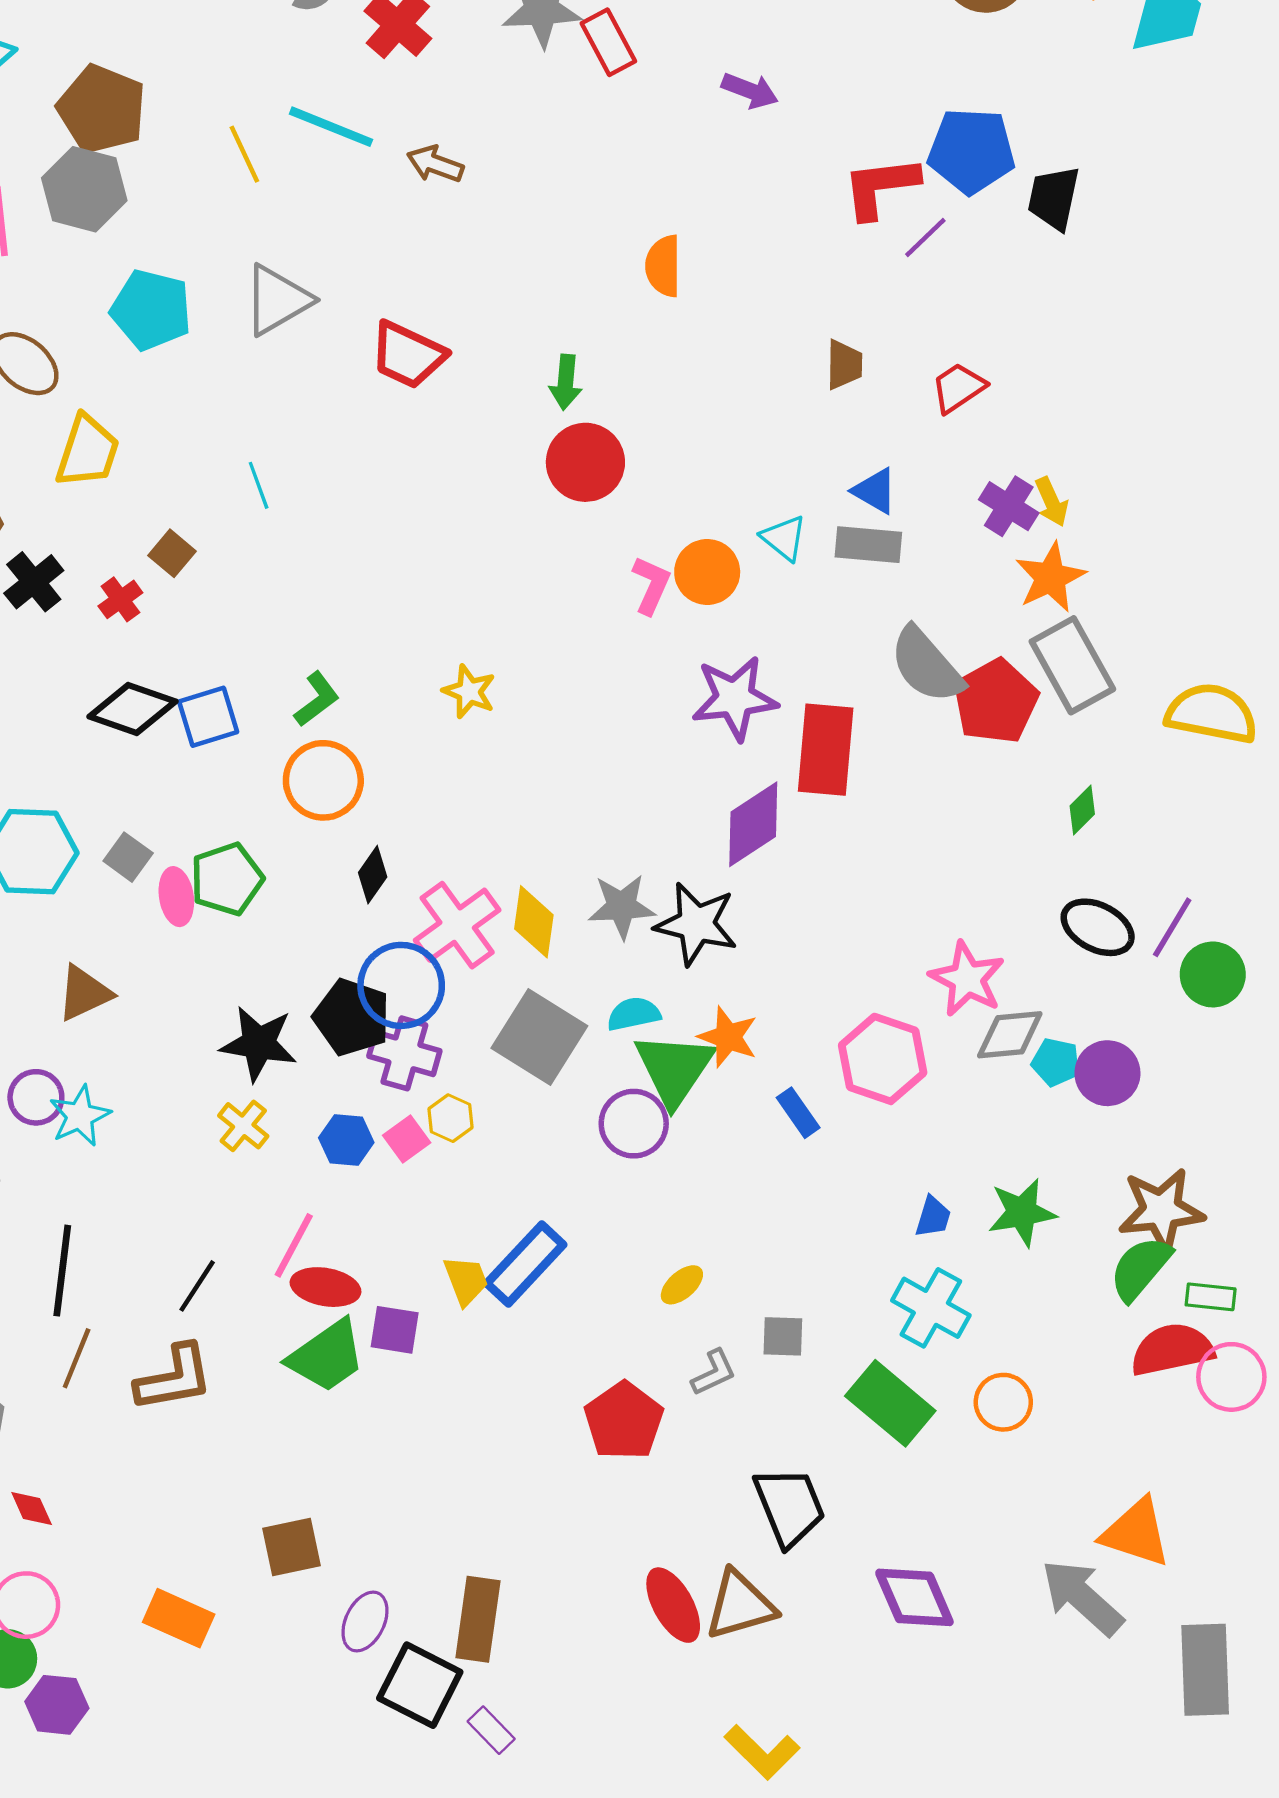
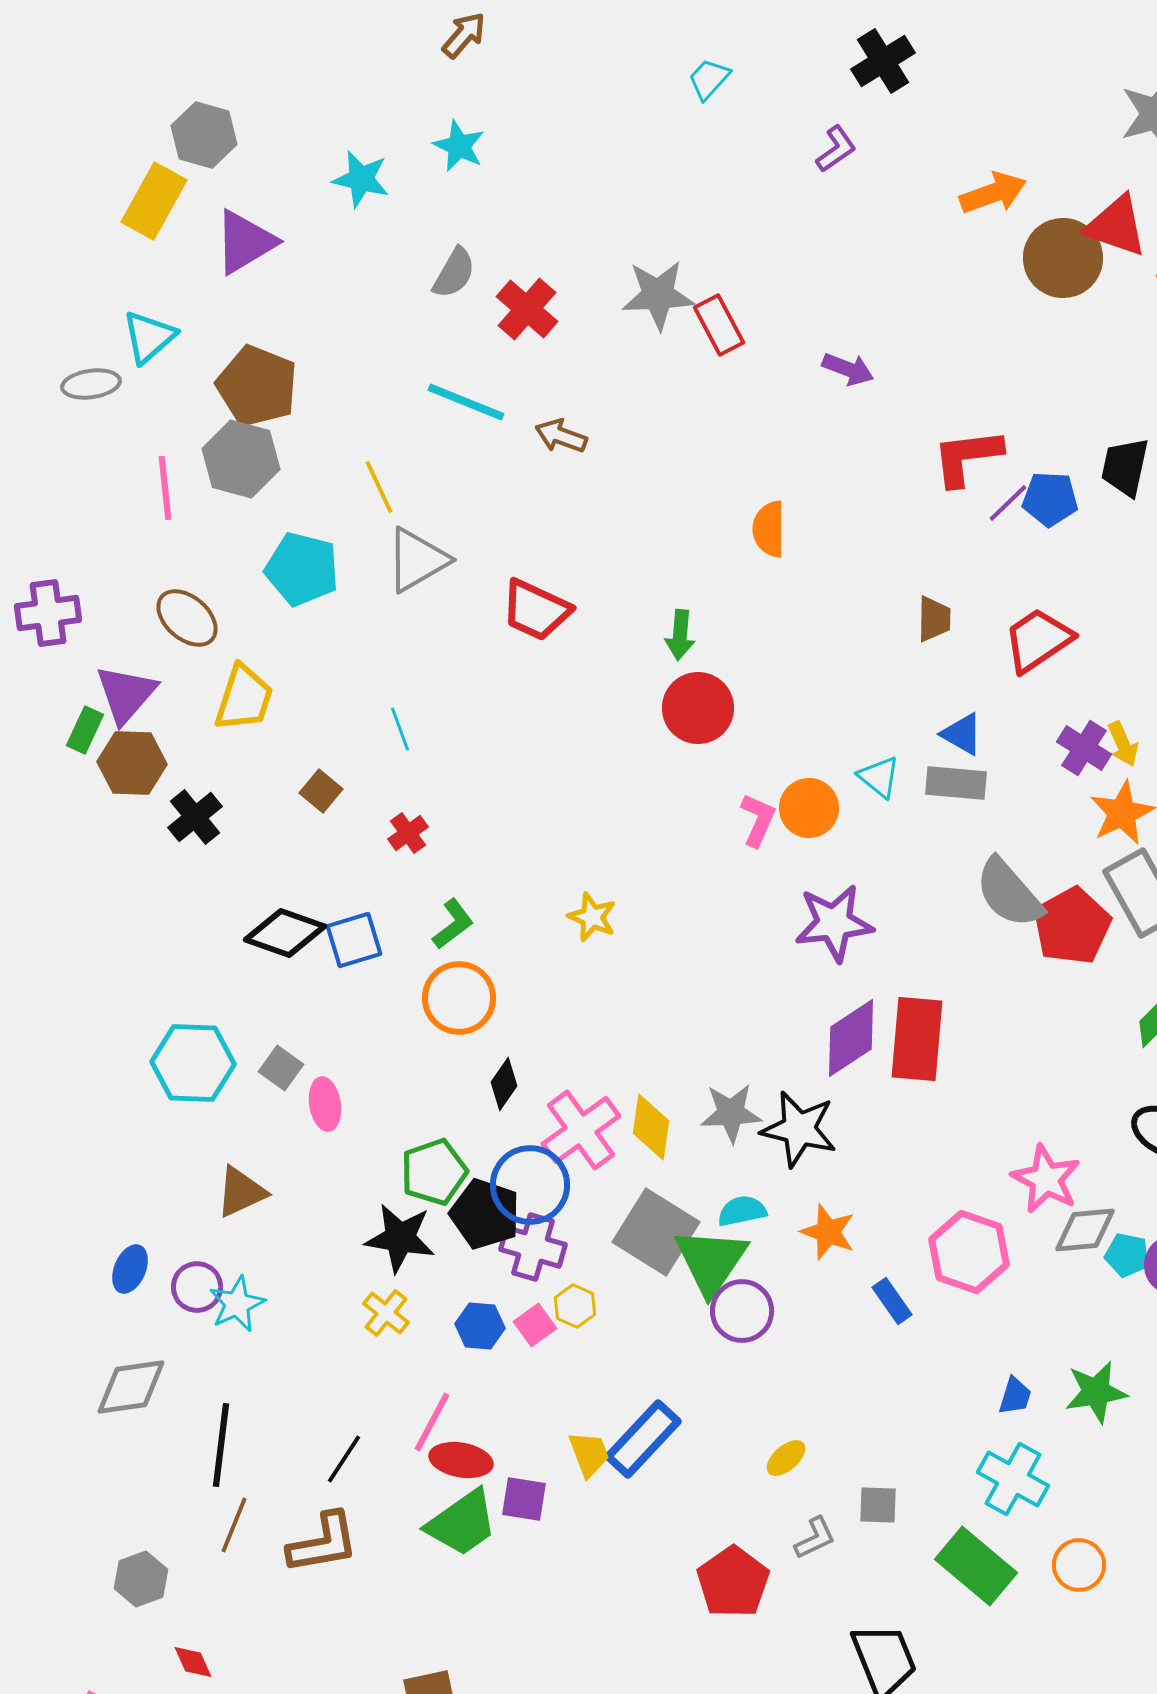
blue pentagon: (971, 151) -> (1050, 499), moved, size x0.7
yellow line: (244, 154) -> (379, 487), moved
red trapezoid: (958, 388) -> (1038, 640), size x1.4
red cross: (120, 599) -> (408, 833), moved
red rectangle: (826, 750) -> (917, 1039), moved
green pentagon: (227, 879) -> (434, 1172), moved
green triangle: (674, 1069) -> (711, 1261), moved

